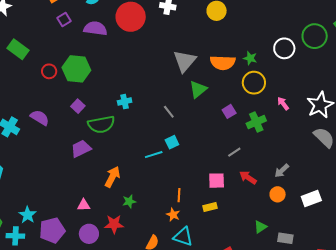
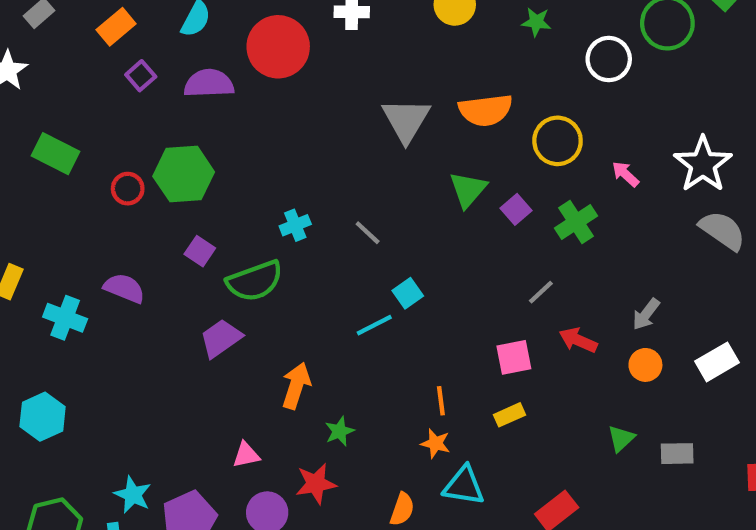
green star: (250, 58) -> (536, 22), moved
green triangle: (198, 89) -> (468, 190), moved
gray line: (169, 112) -> (368, 233), moved

